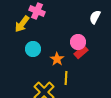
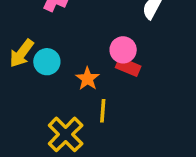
yellow arrow: (22, 24) -> (22, 53), moved
red rectangle: (81, 52) -> (128, 67), turned 64

